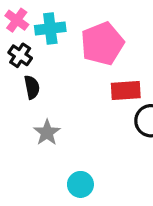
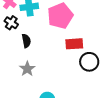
black semicircle: (32, 87) -> (26, 41), moved

